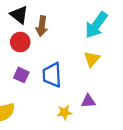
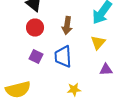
brown arrow: (42, 26) -> (67, 26), moved
purple triangle: (88, 101) -> (106, 70), moved

